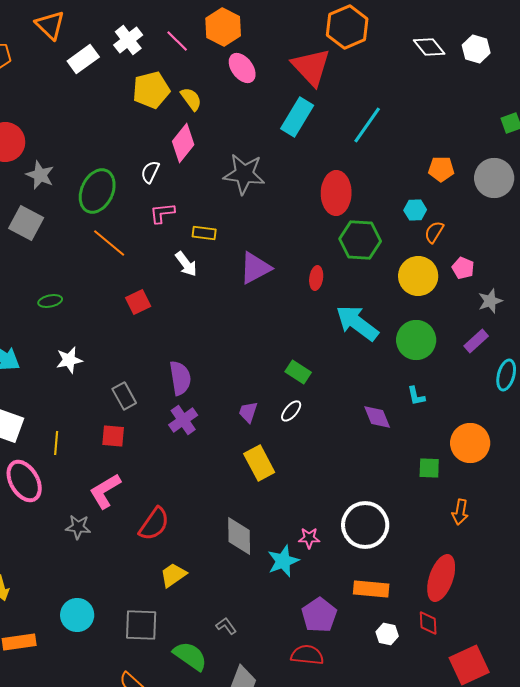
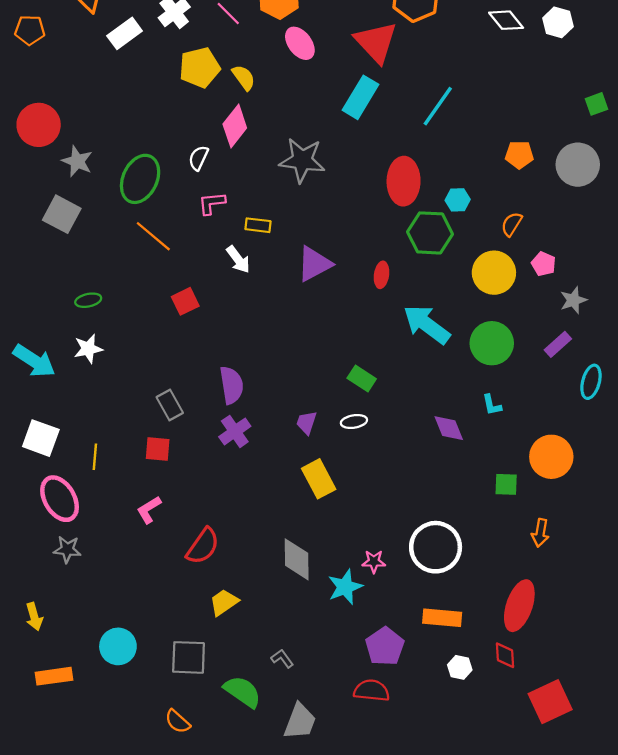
cyan hexagon: (415, 210) -> (458, 200), moved
white star: (69, 360) -> (88, 349), moved
white ellipse: (291, 411) -> (354, 421), turned 40
pink L-shape: (105, 491) -> (149, 510), size x0.7
gray star: (78, 527) -> (67, 549), moved

